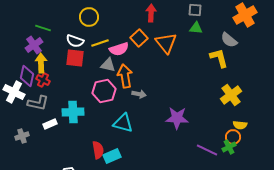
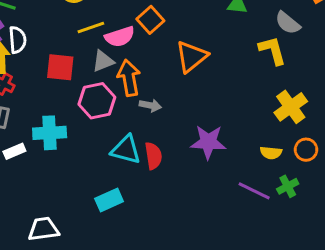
white semicircle: (75, 41) -> (17, 40), moved, turned -114
orange triangle: (166, 43) -> (192, 57), moved, turned 30
red square: (75, 58) -> (60, 67), moved
gray triangle: (108, 65) -> (103, 61), turned -35
yellow semicircle: (240, 125) -> (271, 153), moved
orange circle: (233, 137) -> (306, 150), moved
red semicircle: (98, 150) -> (153, 156), moved

